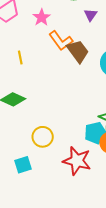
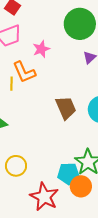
orange L-shape: (61, 41) -> (24, 72), moved
brown trapezoid: (78, 51) -> (66, 108), moved

